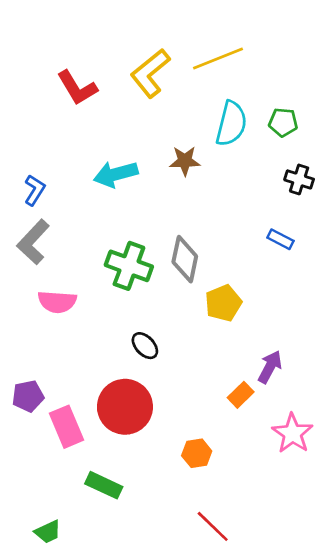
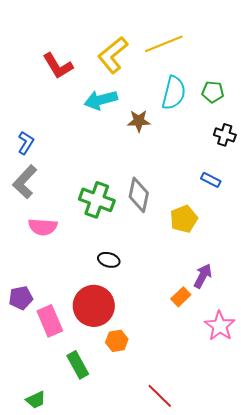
cyan arrow: (116, 174) -> (101, 100), moved
yellow pentagon: (223, 303) -> (184, 219), moved
black ellipse: (145, 346) -> (109, 260), turned -30
orange hexagon: (197, 453) -> (117, 341), moved
green rectangle: (104, 485) -> (78, 365), turned 36

